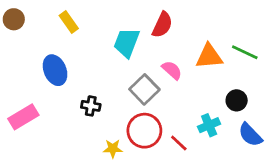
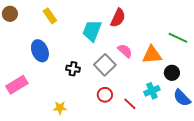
orange triangle: (209, 56) -> (152, 55), moved
black cross: (91, 106) -> (73, 69), moved
red circle: (144, 131) -> (105, 95), size x0.6
yellow star: (113, 149) -> (60, 108), moved

